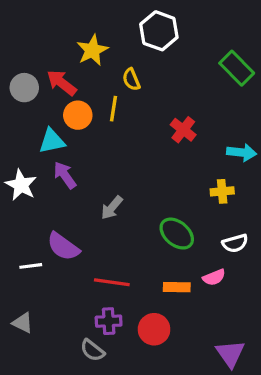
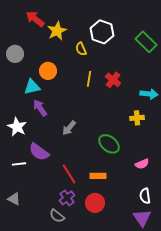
white hexagon: (159, 31) -> (102, 32), moved
red arrow: (62, 83) -> (35, 19), moved
yellow line: (113, 109) -> (89, 79), moved
white star: (21, 185) -> (17, 127), moved
white semicircle: (235, 243) -> (145, 196), moved, turned 98
pink semicircle: (214, 277) -> (142, 164), moved
red line: (112, 282) -> (69, 174), turned 50
orange rectangle: (177, 287) -> (98, 176), moved
purple cross: (109, 321) -> (67, 198), turned -35

